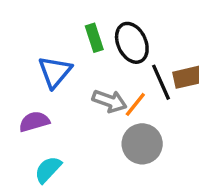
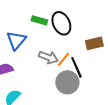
green rectangle: (94, 38) -> (39, 20), turned -56
black line: (161, 82) -> (76, 67), moved

